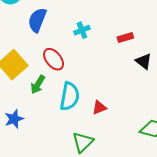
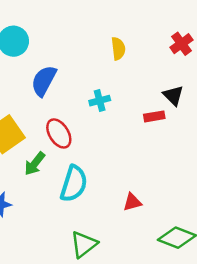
black triangle: (144, 61) -> (173, 96), moved
red triangle: (99, 108) -> (132, 202), moved

